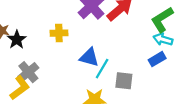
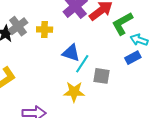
green L-shape: (162, 20) -> (122, 23), moved
gray cross: (28, 72) -> (18, 26), moved

